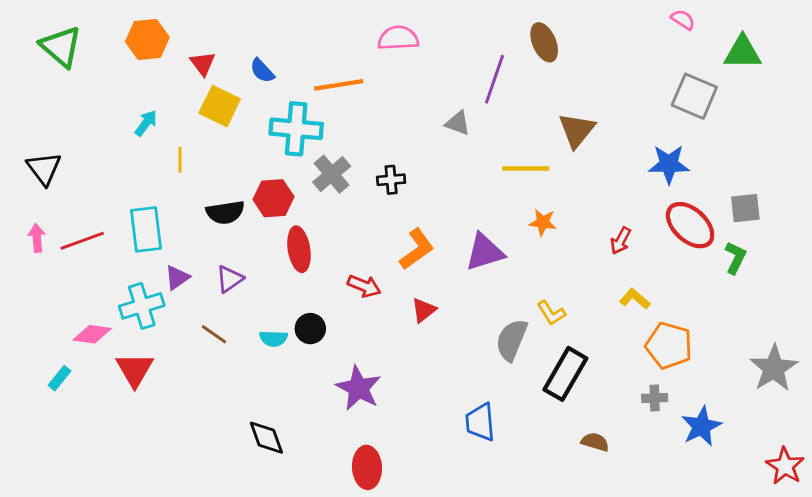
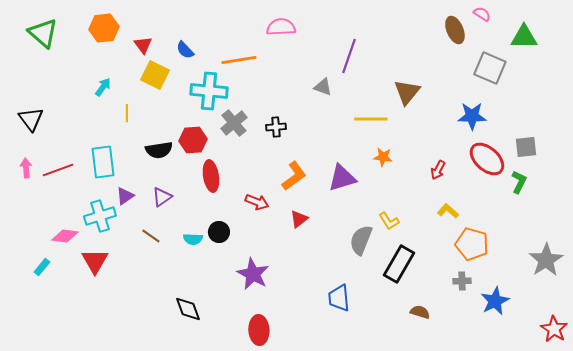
brown ellipse: (544, 42) -> (455, 30), moved

